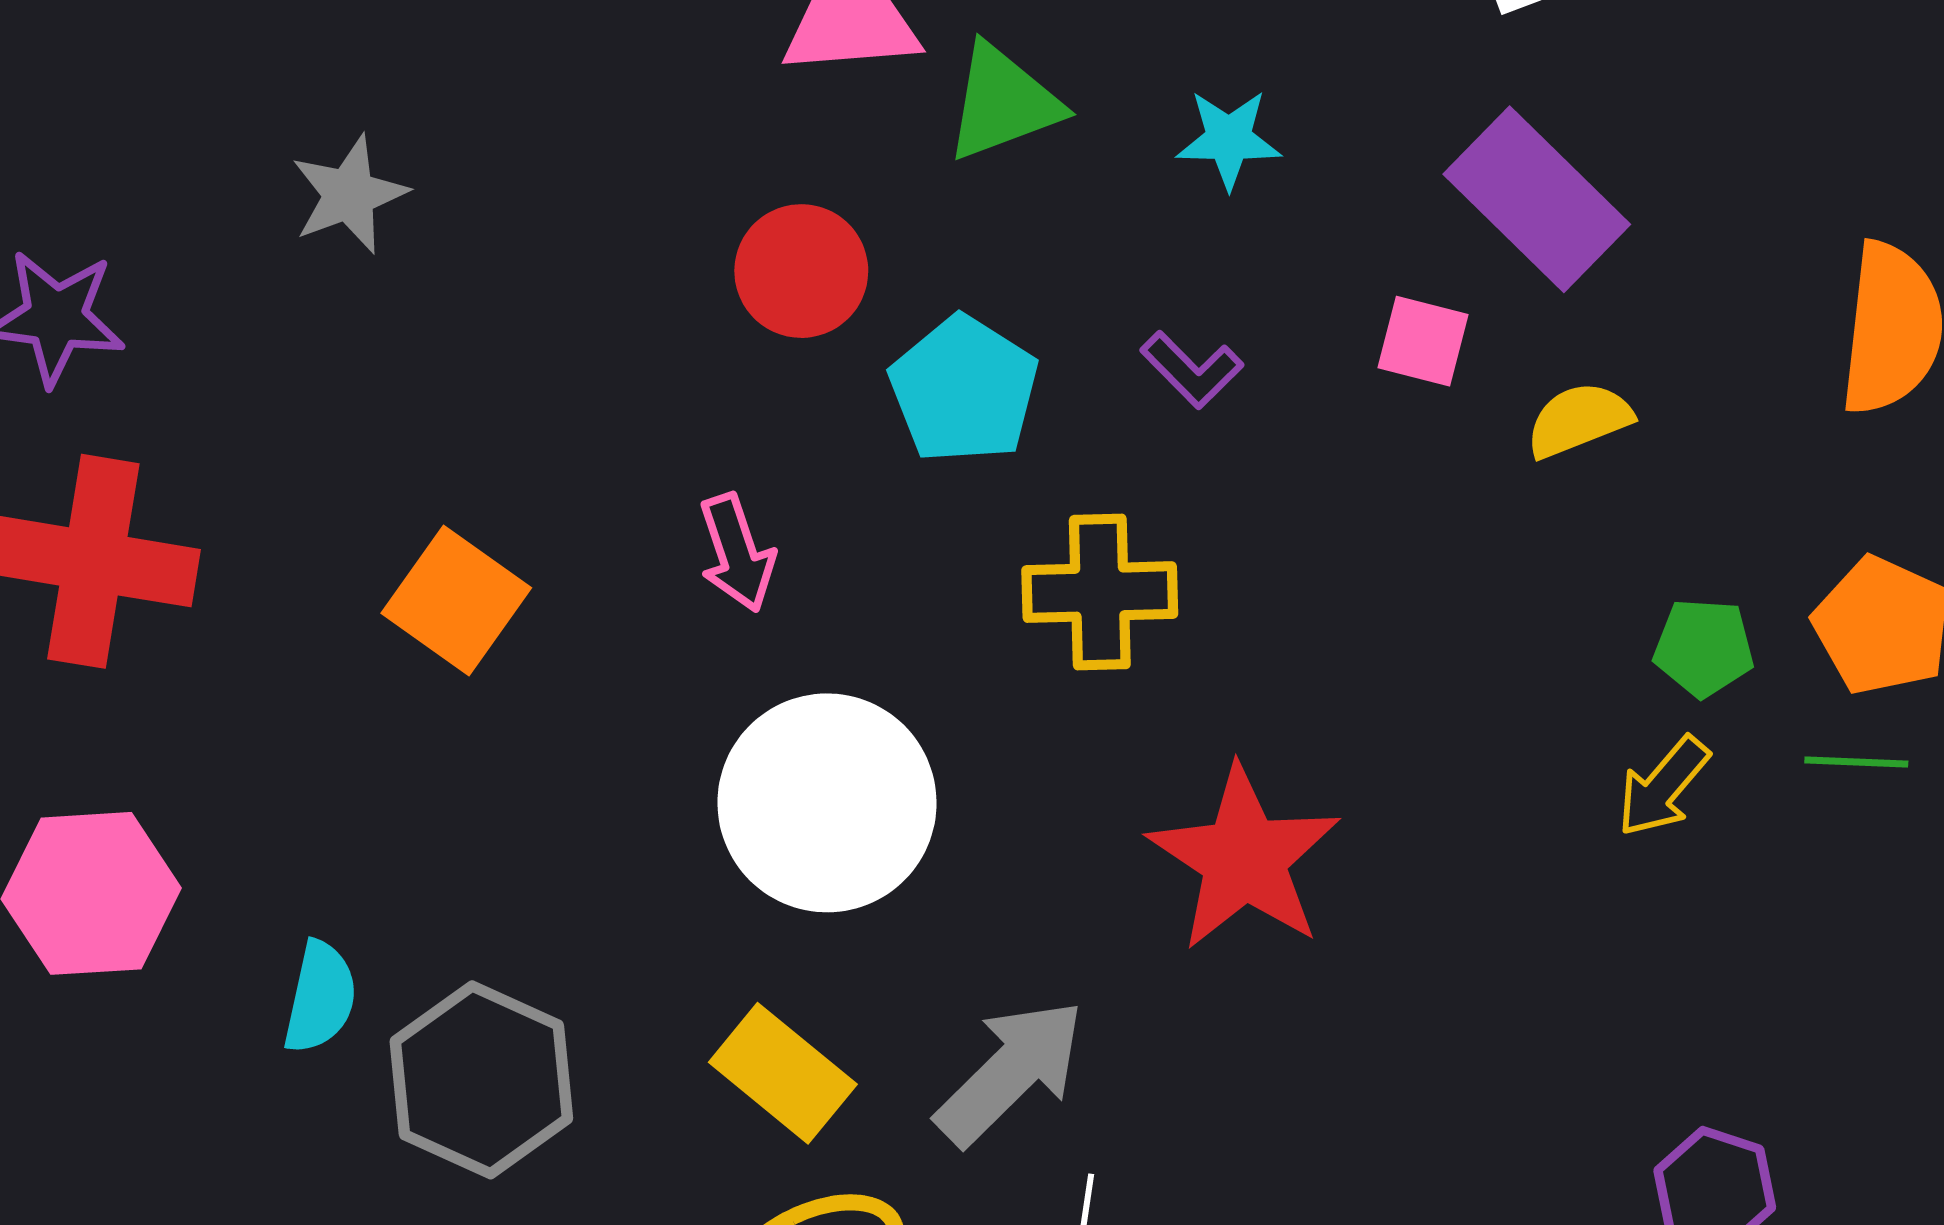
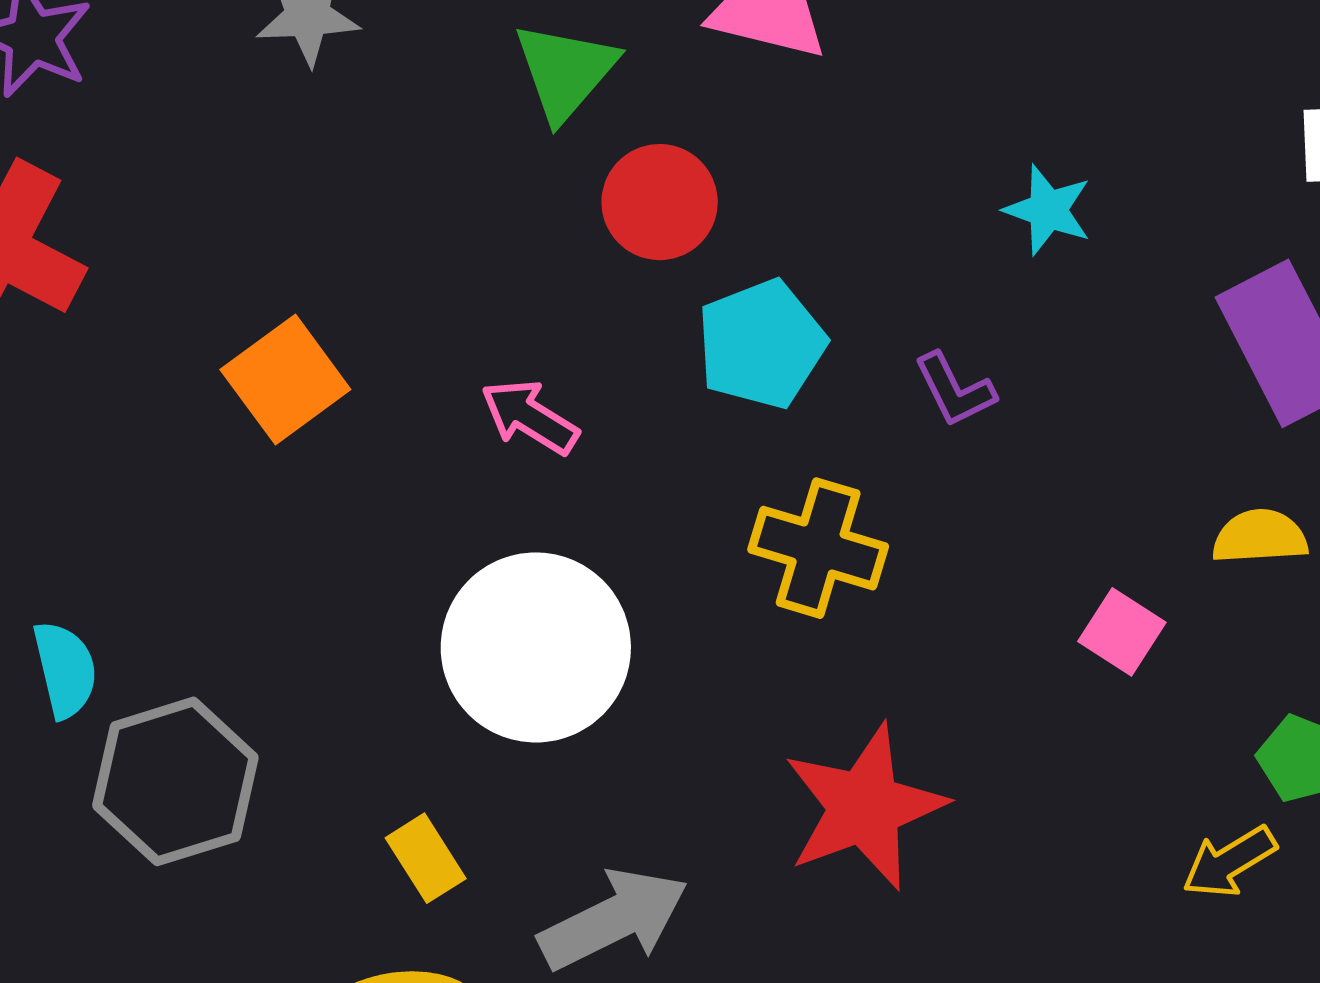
green triangle: (1003, 103) -> (565, 71), moved, turned -47
pink square: (1423, 341) -> (1122, 632), moved
pink arrow: (737, 553) -> (530, 417), turned 122
cyan semicircle: (320, 997) -> (65, 670), turned -44
yellow rectangle: (783, 1073) -> (426, 858), size x0.7

